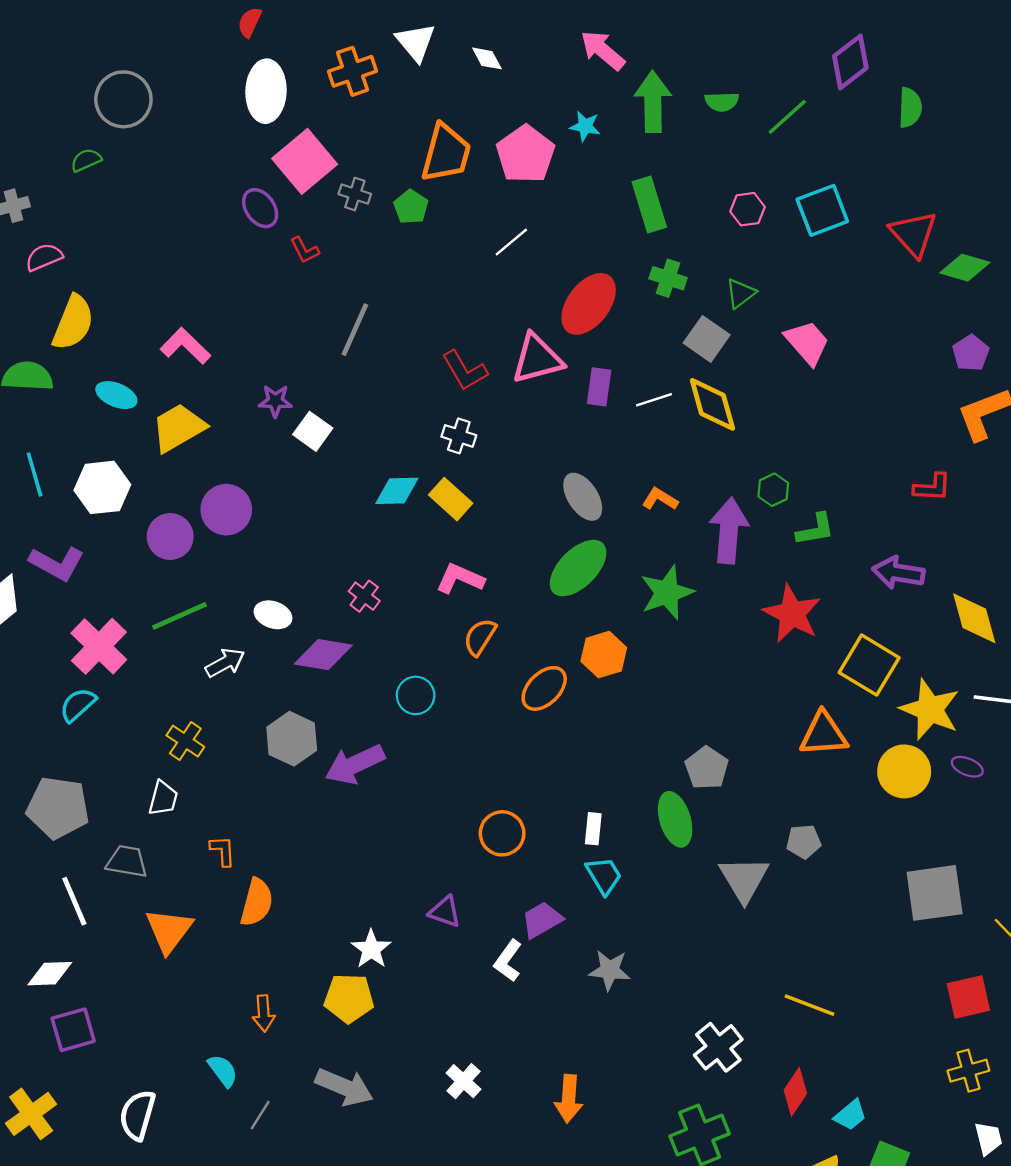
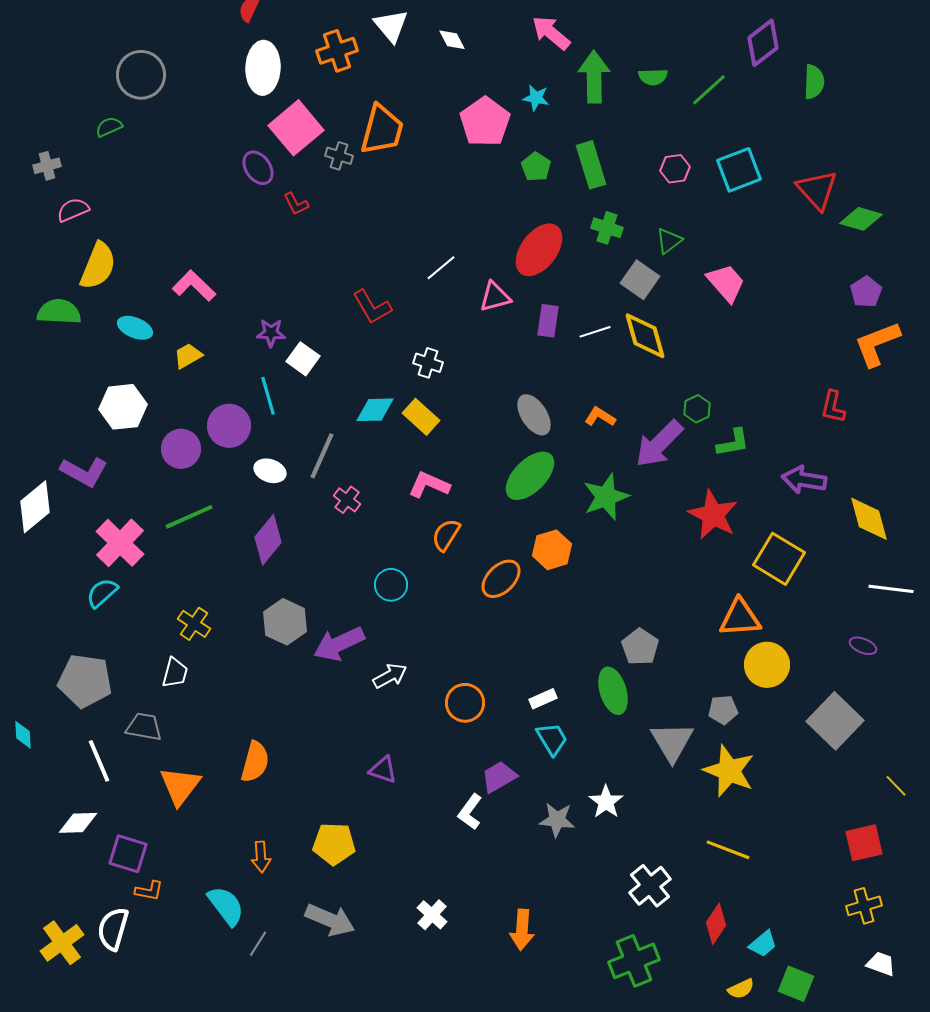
orange trapezoid: (446, 153) -> (382, 130), moved
green pentagon: (411, 207) -> (536, 167), moved
white line: (511, 242) -> (441, 268), moved
gray line: (355, 330) -> (322, 456), moved
pink triangle: (537, 359) -> (495, 297), size x0.7
red L-shape: (465, 371) -> (372, 307), moved
yellow trapezoid: (178, 428) -> (188, 356), size x0.6
cyan line: (35, 475) -> (268, 396), moved
red L-shape: (932, 487) -> (833, 407), turned 100
purple arrow: (729, 531) -> (659, 444), turned -140
white ellipse: (273, 615) -> (270, 471), moved
purple diamond: (323, 655) -> (268, 540), moved, turned -60
white arrow: (225, 663) -> (390, 676), moved
yellow star: (930, 709) -> (729, 771), moved
yellow circle: (904, 771) -> (767, 665), moved
white rectangle: (593, 829) -> (543, 699), turned 60
orange L-shape: (223, 851) -> (149, 891), moved, turned 104
gray square: (935, 893) -> (835, 721), moved, turned -38
purple triangle: (445, 912) -> (383, 770), moved
white star: (371, 949) -> (606, 802), moved
purple square: (73, 1030) -> (128, 854), moved, turned 33
cyan semicircle: (223, 1071) -> (226, 906), size x1.4
white semicircle: (137, 1115) -> (113, 929), moved
white trapezoid: (988, 1138) -> (881, 964), turned -56

